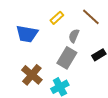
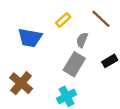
brown cross: (32, 75) -> (21, 83), moved

